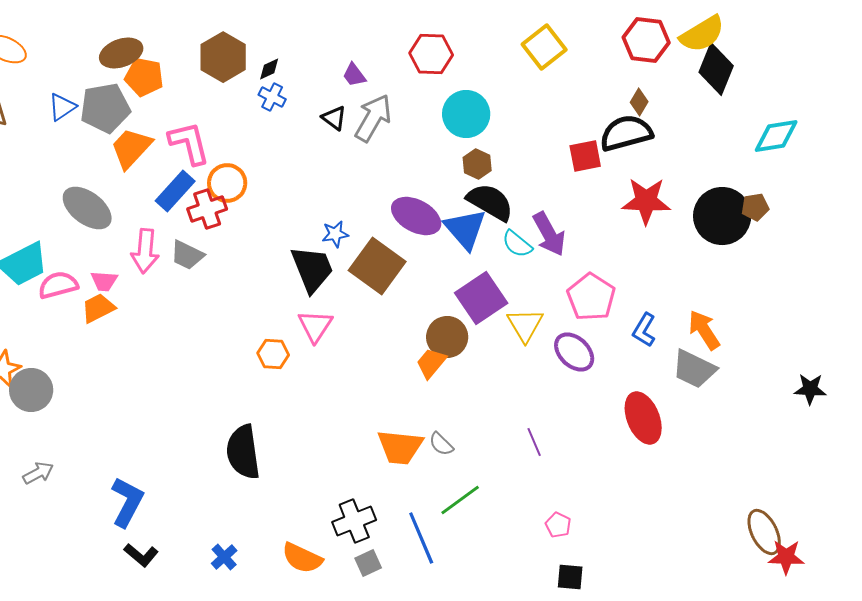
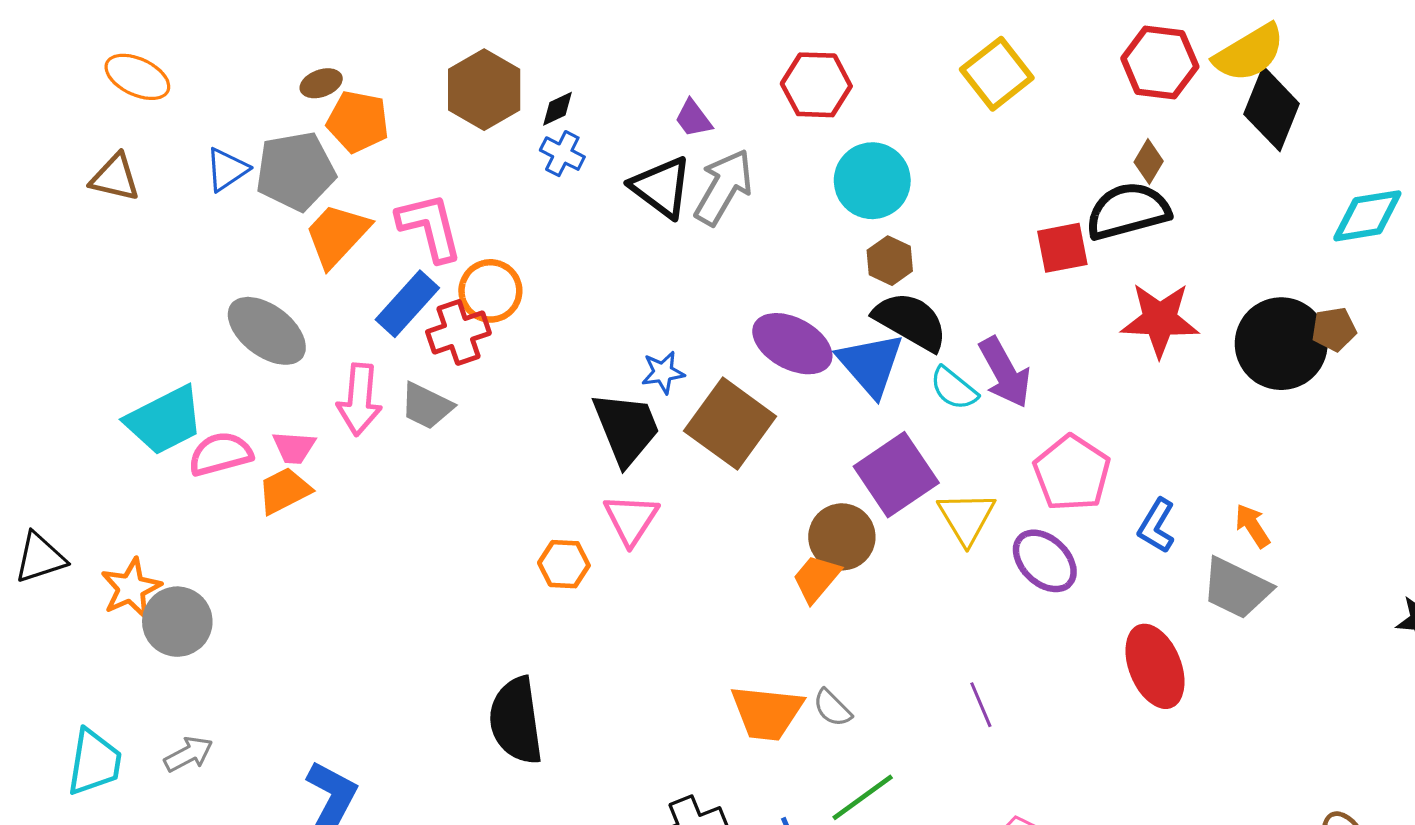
brown ellipse: (121, 53) -> (321, 83), size x0.6
black triangle: (334, 118) -> (661, 187), size x1.6
orange arrow: (704, 330) -> (1252, 526), size x0.7

